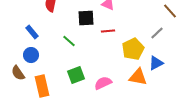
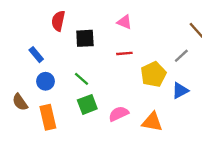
black square: (86, 18) -> (85, 38), moved
green line: (69, 41) -> (81, 79), moved
blue circle: (31, 55) -> (46, 81), moved
orange triangle: (138, 77) -> (152, 122), moved

